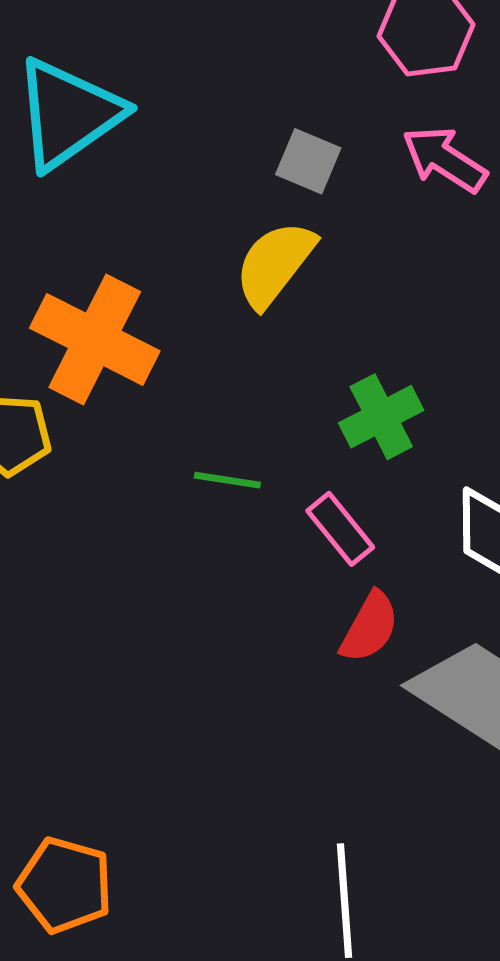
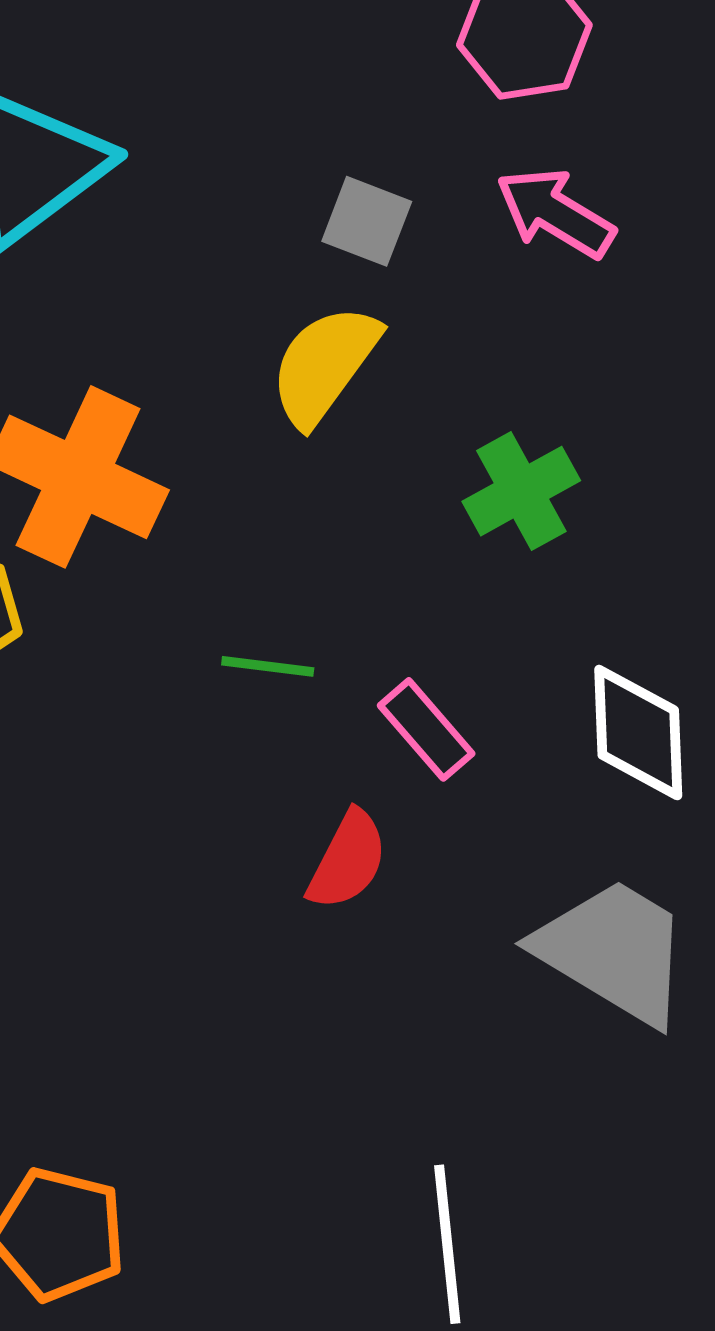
green cross: (381, 417) -> (521, 491), moved
red semicircle: (370, 627) -> (348, 860), moved

